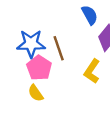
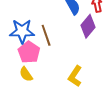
yellow L-shape: (92, 71) -> (75, 76), moved

